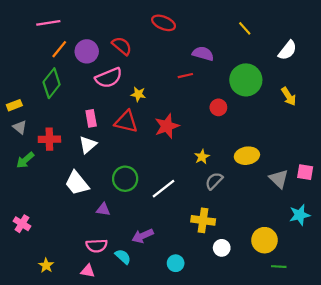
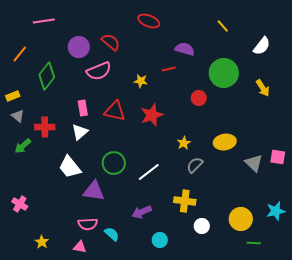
orange line: (59, 49) -> (20, 54), moved
yellow star: (138, 94) -> (141, 81), moved
purple triangle: (103, 209) -> (94, 191), size x1.6
cyan star: (300, 215) -> (276, 211), moved
purple arrow: (143, 236) -> (142, 212), moved

